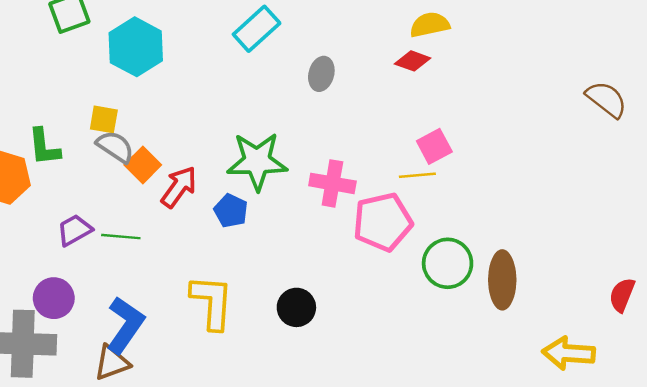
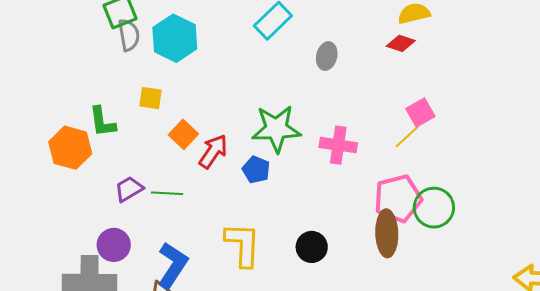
gray semicircle: (115, 147) -> (129, 35), moved, turned 48
yellow line: (417, 175) -> (407, 136), turned -36
pink pentagon: (383, 222) -> (398, 198), moved
brown ellipse: (502, 280) -> (387, 233), moved

